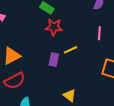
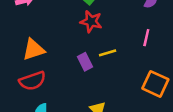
purple rectangle: (54, 59) -> (85, 62), turned -48

